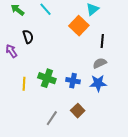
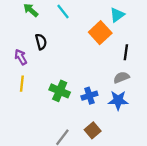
blue cross: (73, 81) -> (89, 96), turned -32
yellow line: (24, 84) -> (22, 84), moved

